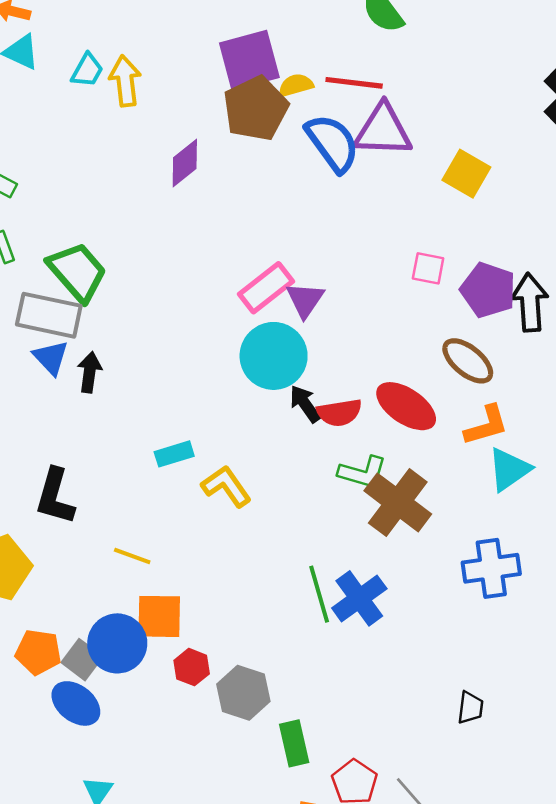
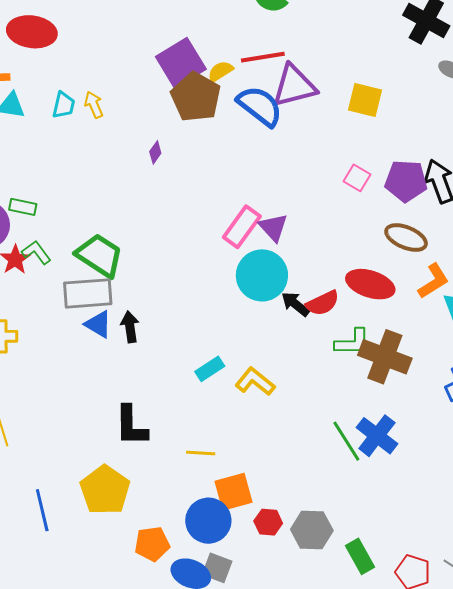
yellow arrow: (125, 81) -> (94, 105), size x0.7
purple diamond: (185, 163) -> (155, 152), size x0.6
pink square: (428, 268) -> (357, 178), turned 36
gray square: (82, 660) -> (217, 568), moved

